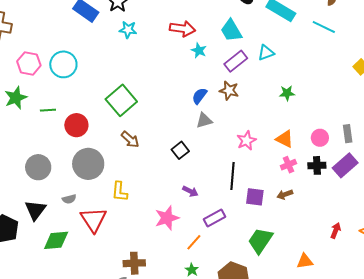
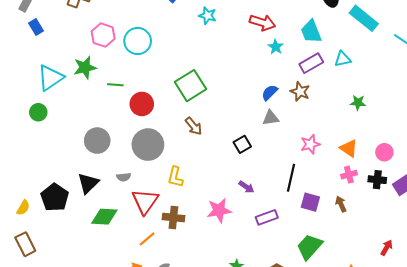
brown arrow: (285, 194) -> (341, 204), turned 77
orange line: (194, 242) -> (147, 239), moved
brown cross: (134, 263) -> (173, 218), moved

